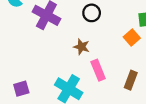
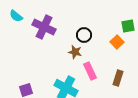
black circle: (92, 13) -> (84, 35), moved

